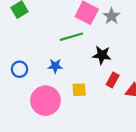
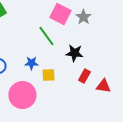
green line: (71, 37) -> (46, 36), turned 70
yellow square: (79, 90) -> (48, 75), moved

